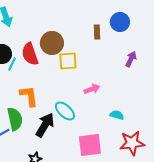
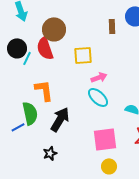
brown circle: (52, 43) -> (54, 29), moved
pink arrow: (92, 89) -> (99, 77), moved
cyan ellipse: (65, 111) -> (98, 97), moved

